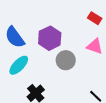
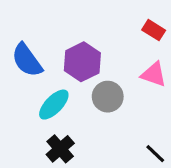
cyan ellipse: (19, 65) -> (54, 105), moved

